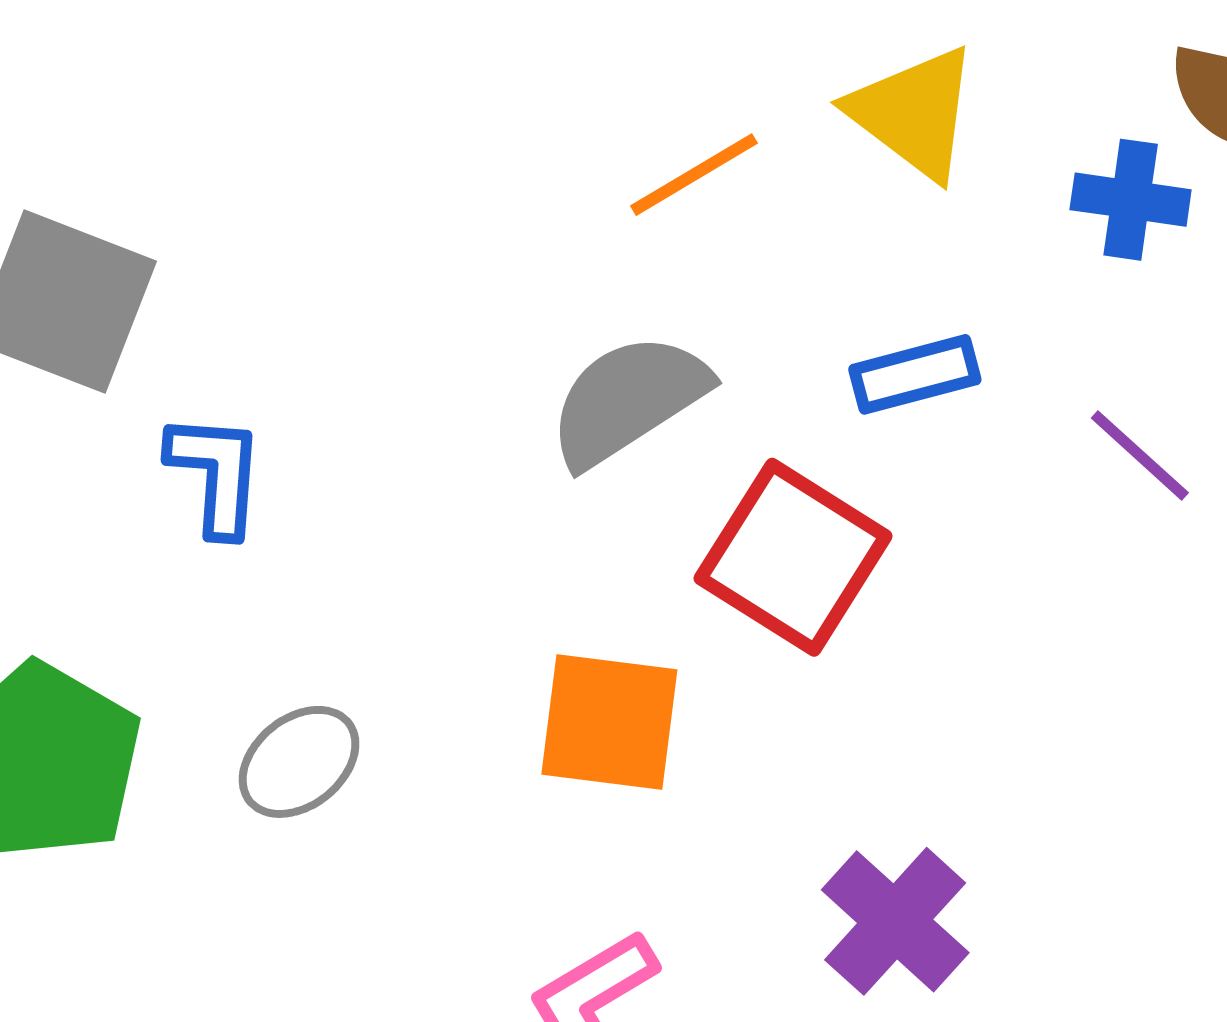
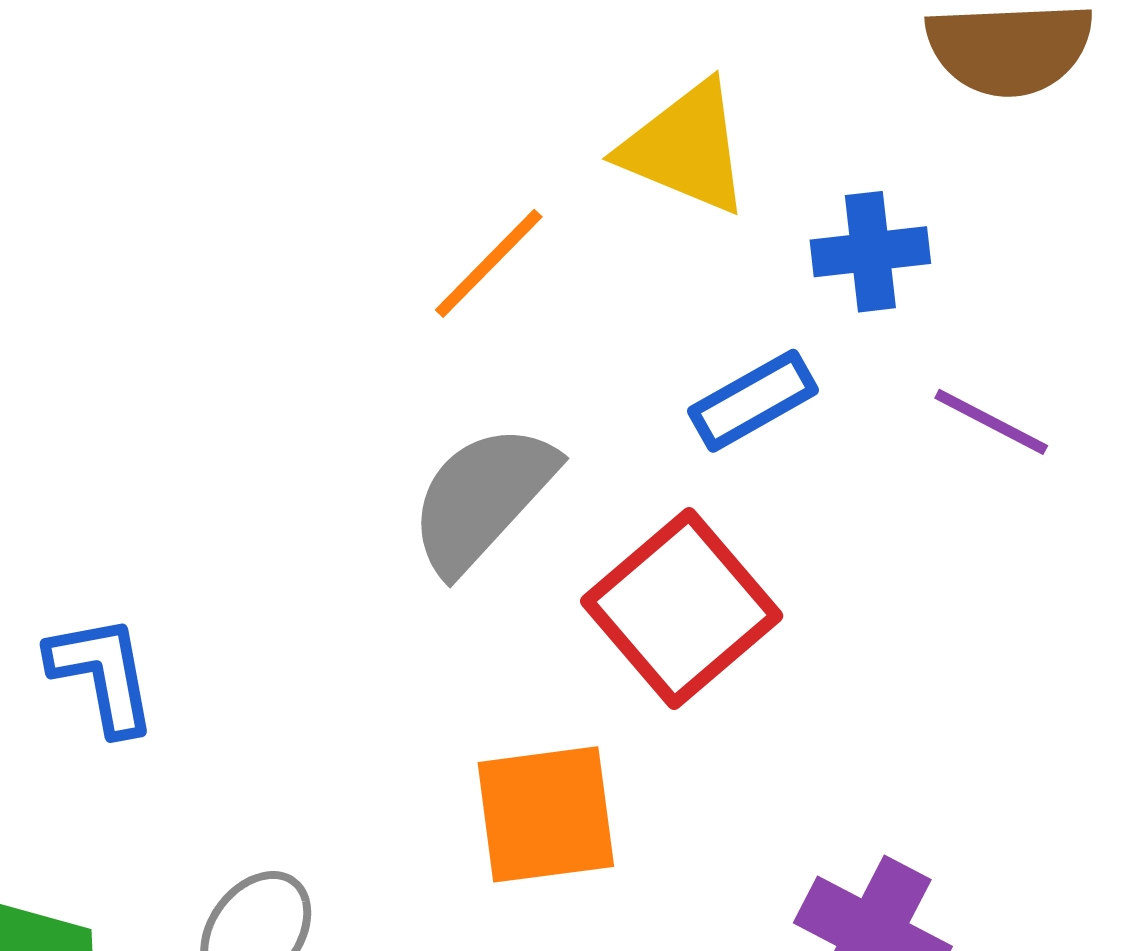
blue cross: (1131, 200) -> (870, 252), moved
red square: (793, 557) -> (682, 608), turned 32

